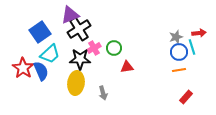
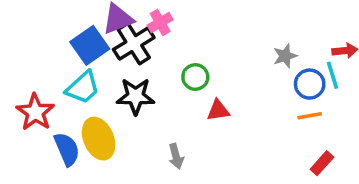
blue square: (40, 32) -> (90, 45), moved
gray star: (176, 37) -> (285, 56), moved
pink cross: (94, 48) -> (160, 22), moved
blue semicircle: (41, 71) -> (67, 149), moved
yellow ellipse: (76, 83) -> (99, 139), moved, turned -30

